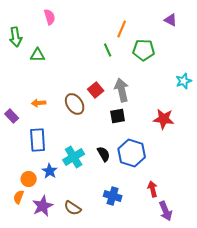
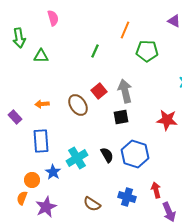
green line: (108, 50) -> (95, 51), moved, turned 48
blue cross: (113, 196) -> (127, 197), moved
brown semicircle: (73, 208) -> (92, 204), moved

